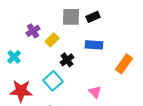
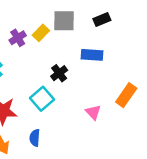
black rectangle: (93, 17) -> (102, 20), moved
yellow rectangle: (52, 40) -> (41, 33), moved
orange rectangle: (124, 64) -> (126, 95), moved

